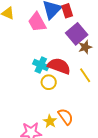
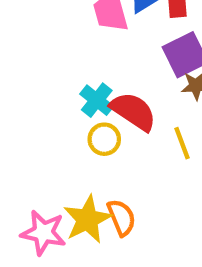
yellow star: (50, 121) -> (87, 219), size x1.6

